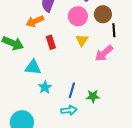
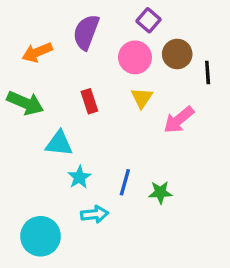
orange arrow: (35, 21) -> (37, 52), moved
black line: (114, 30) -> (208, 73), moved
cyan arrow: (69, 110) -> (94, 214), moved

